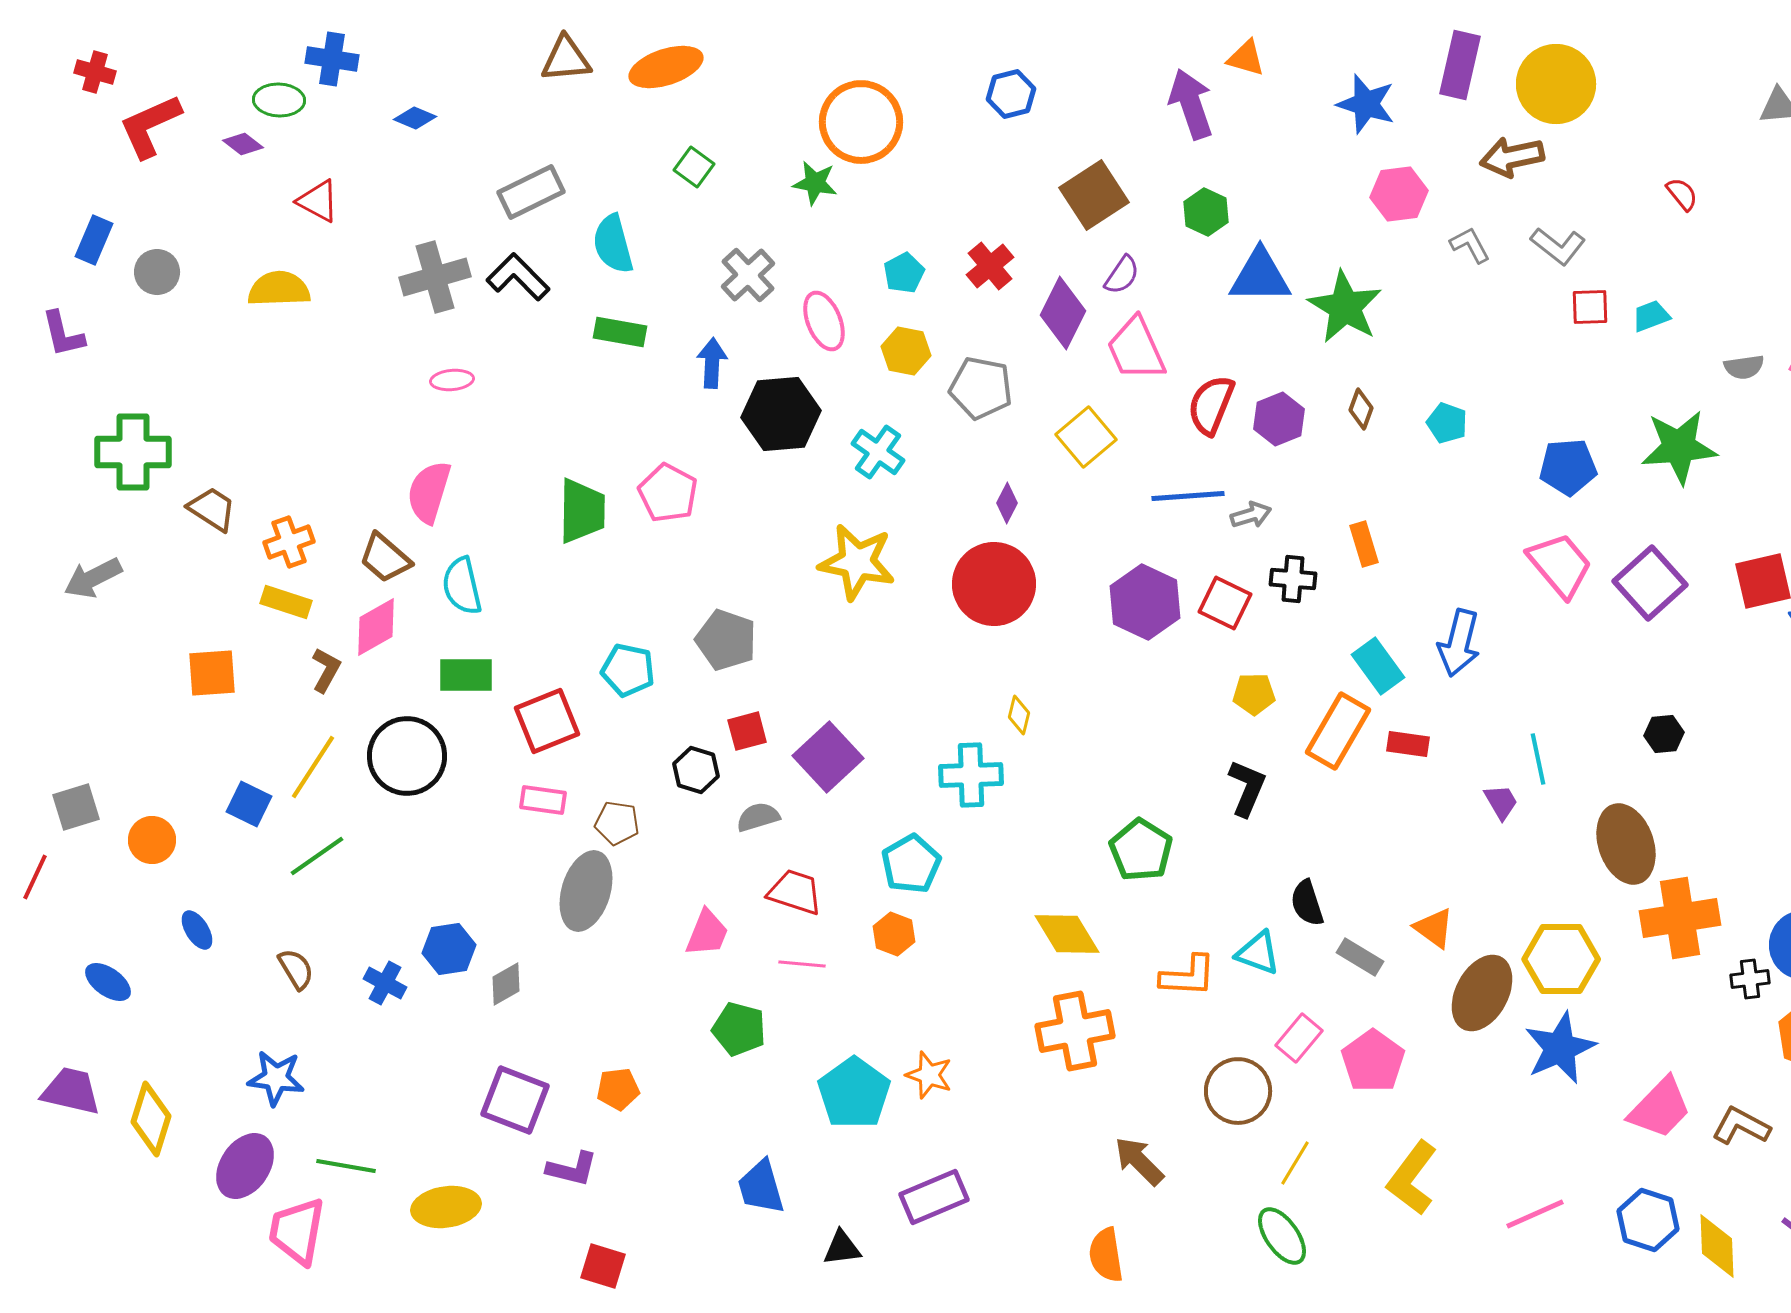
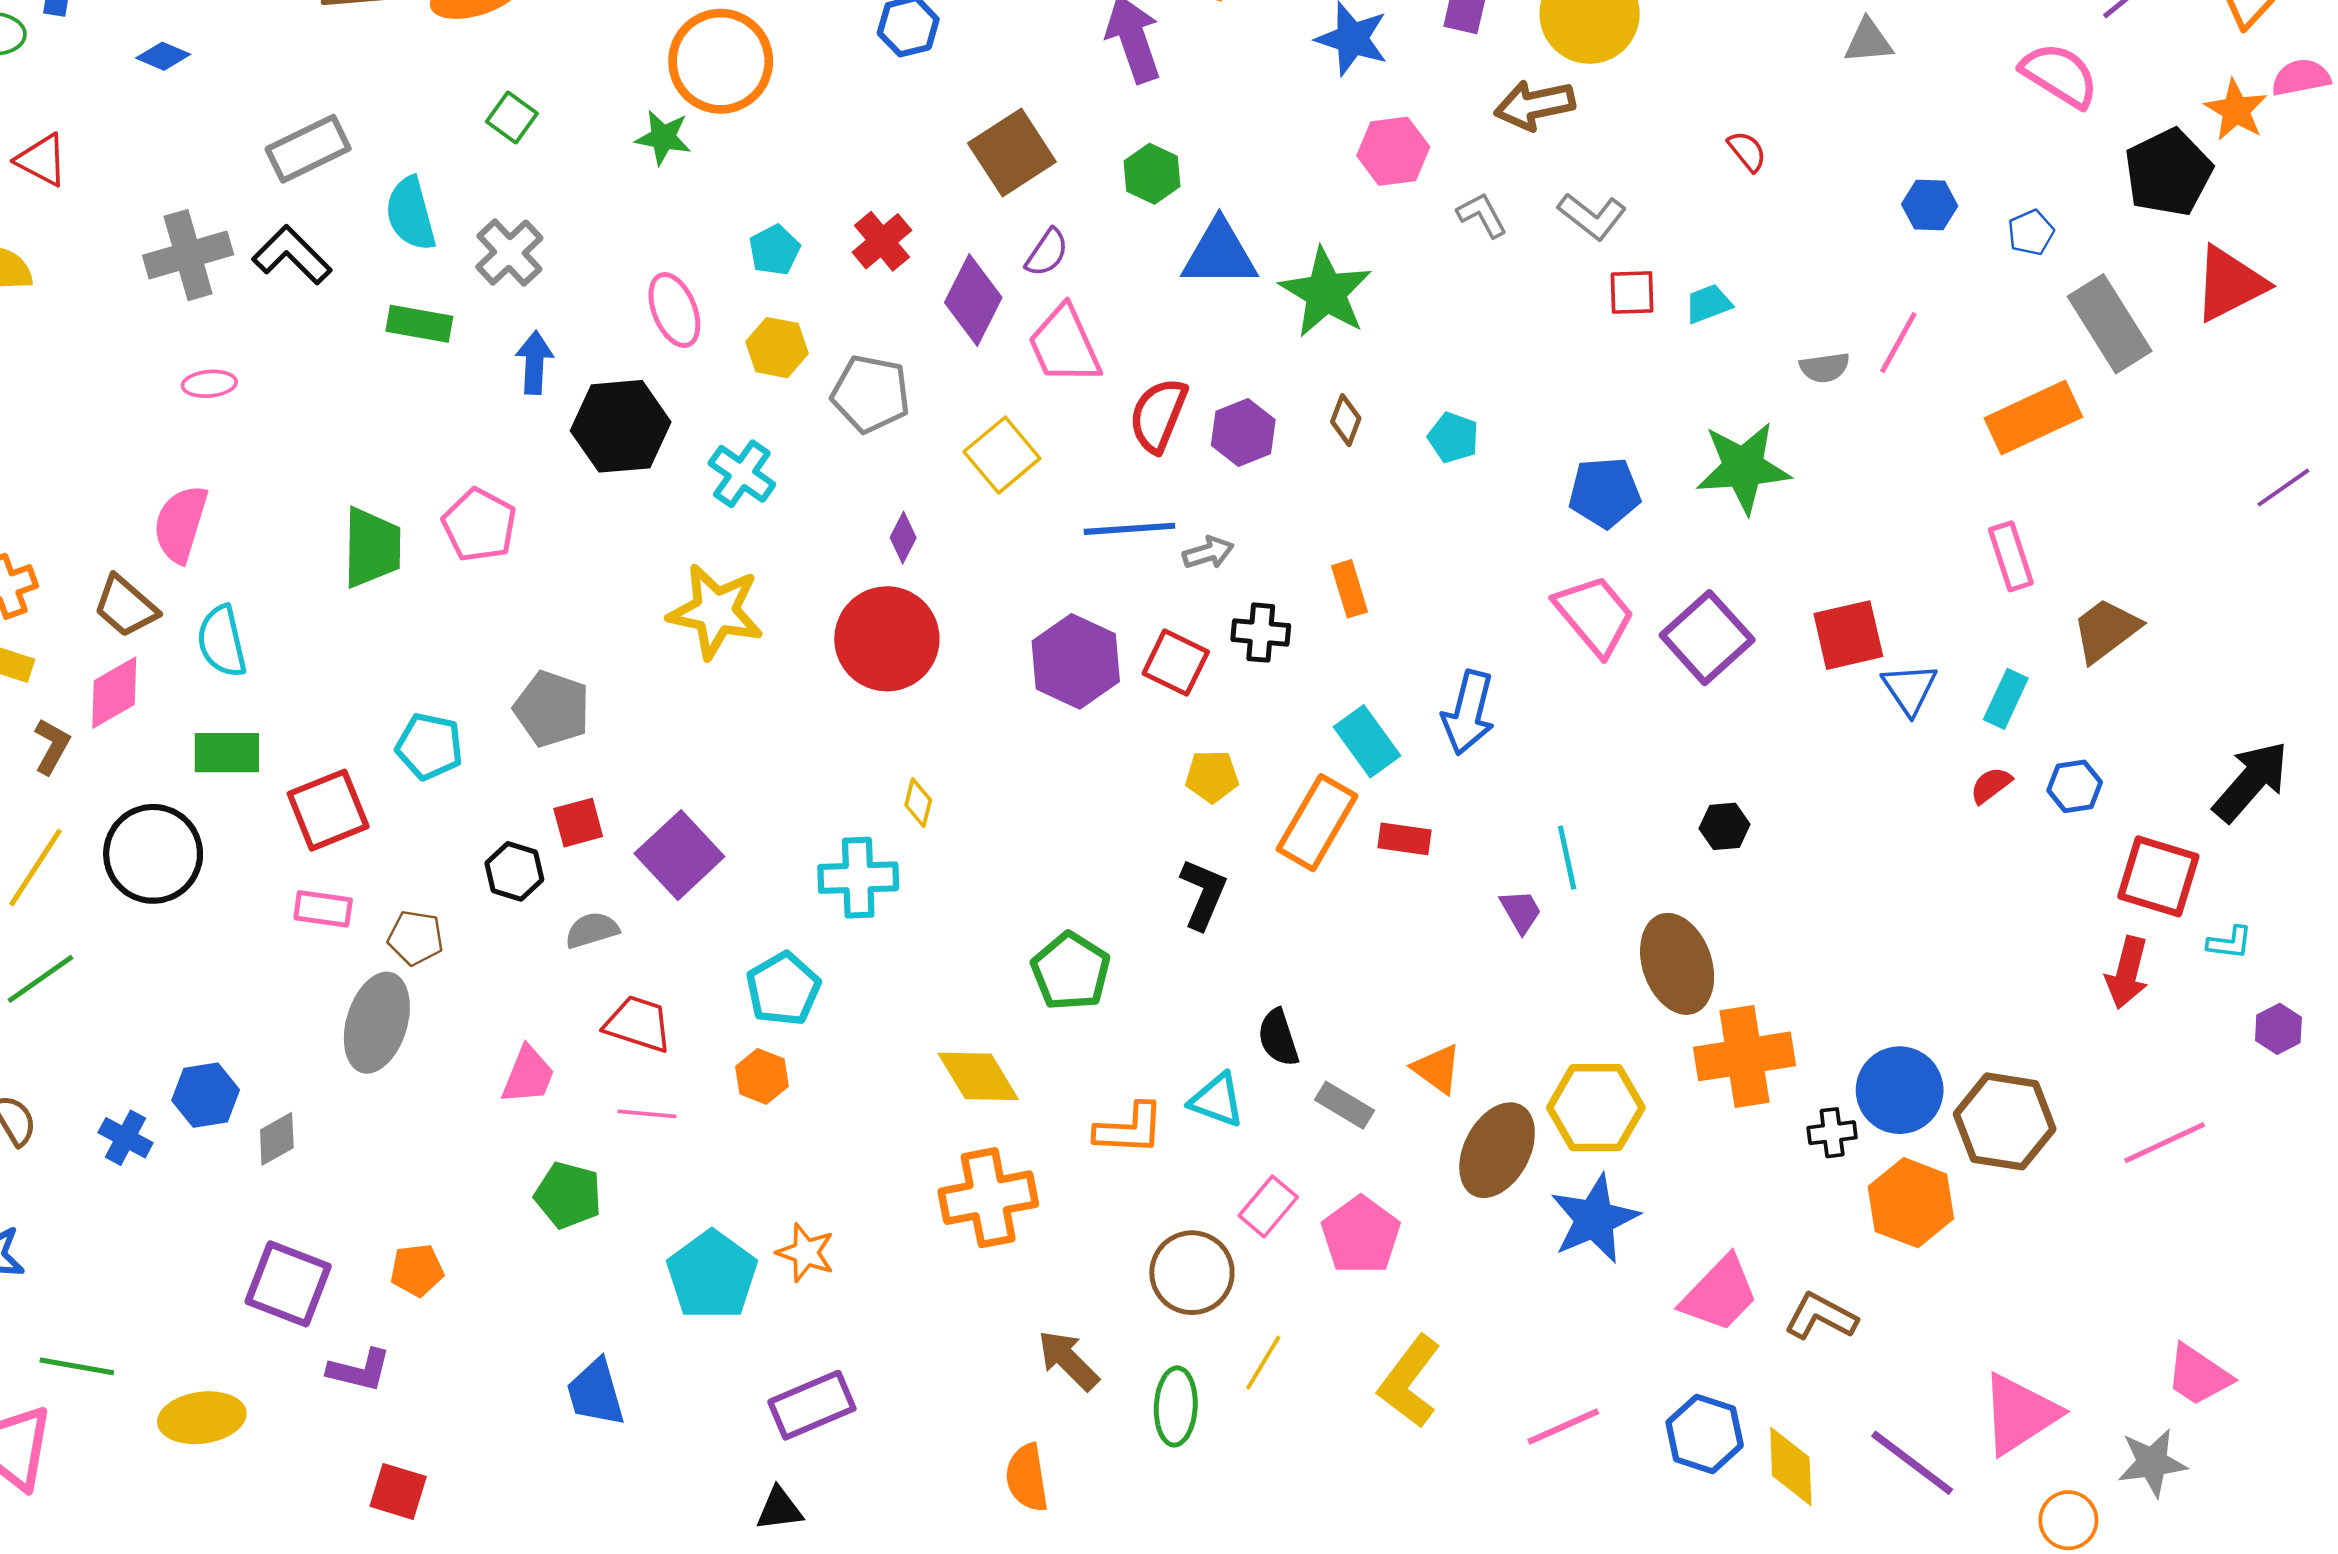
gray cross: (748, 275) -> (509, 253), moved
green ellipse: (1282, 1236) -> (1176, 1406), moved, turned 38
black triangle: (842, 1248) -> (779, 1509), moved

